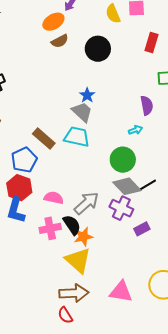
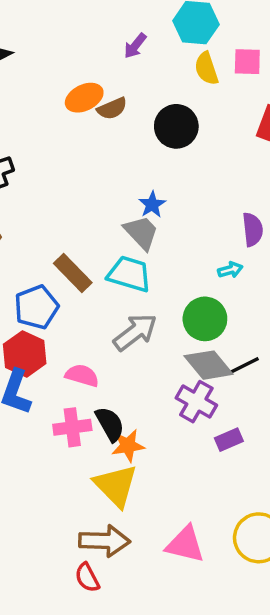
orange ellipse: (53, 22) -> (84, 98), moved
gray arrow: (87, 203) -> (135, 332), moved

